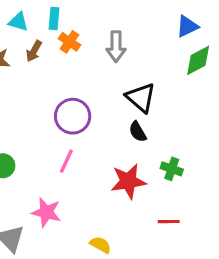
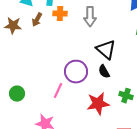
orange cross: (69, 42) -> (60, 14), turned -32
purple circle: (73, 116) -> (76, 72), moved

